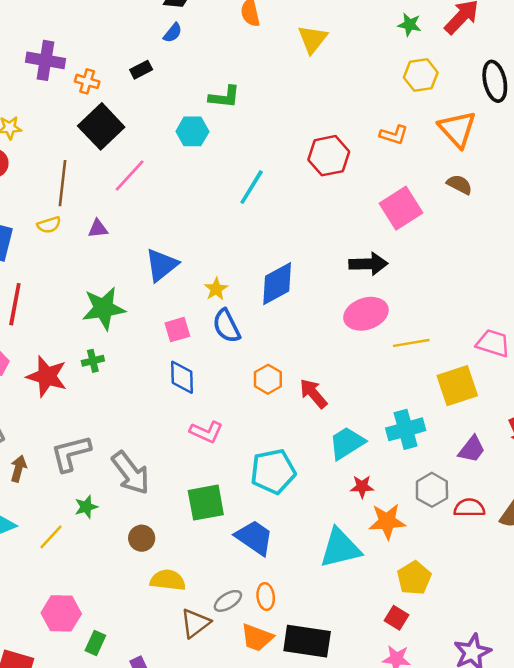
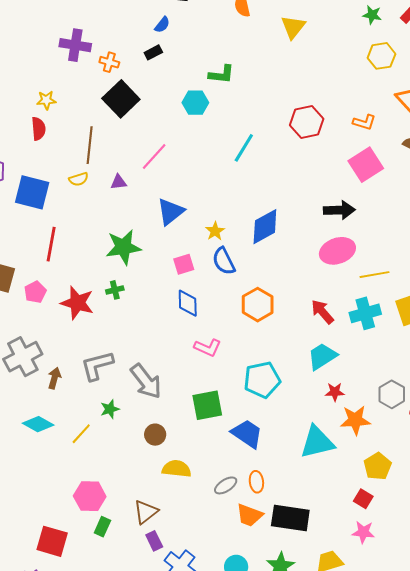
blue semicircle: (173, 33) -> (162, 25), moved
orange L-shape: (394, 135) -> (364, 122), moved
pink line: (130, 176) -> (154, 156), moved
orange hexagon: (268, 379) -> (258, 305), size x1.4
red arrow: (313, 393) -> (323, 312), moved
cyan cross: (406, 429) -> (365, 313), moved
brown triangle: (195, 623) -> (146, 512), moved
green rectangle: (95, 643) -> (102, 527), moved

